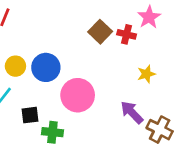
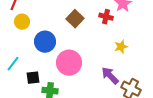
brown square: (100, 32) -> (75, 19), moved
yellow circle: (15, 66) -> (22, 22), moved

